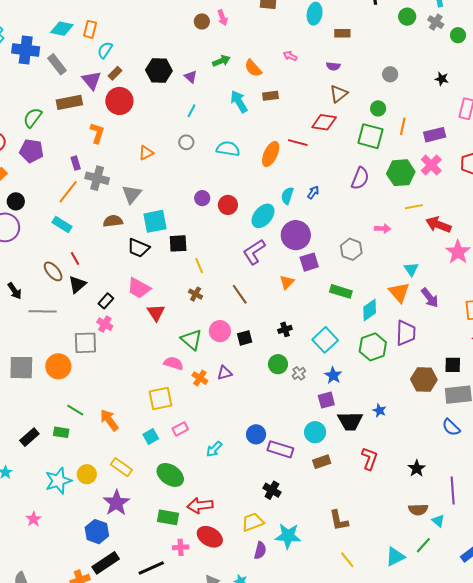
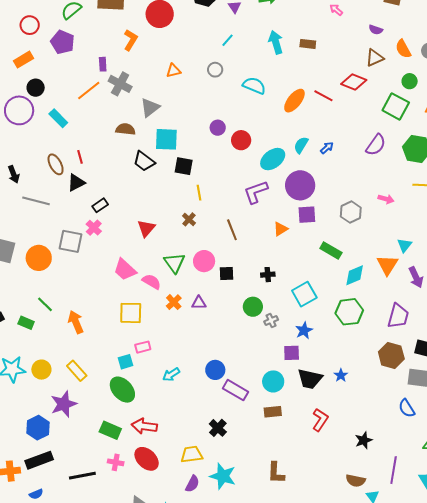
orange semicircle: (253, 68) -> (403, 49), moved
cyan rectangle: (62, 224) -> (58, 118), moved
pink trapezoid: (139, 288) -> (125, 270), moved
purple trapezoid: (406, 333) -> (398, 316), moved
cyan square: (151, 437) -> (125, 362), moved

